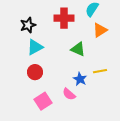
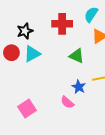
red circle: (35, 72) -> (11, 53), moved
pink square: (43, 101) -> (27, 109), moved

